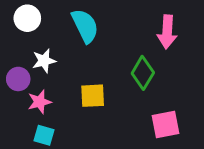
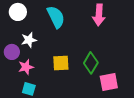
pink arrow: (167, 32) -> (99, 15), moved
green diamond: (143, 73) -> (91, 63), moved

